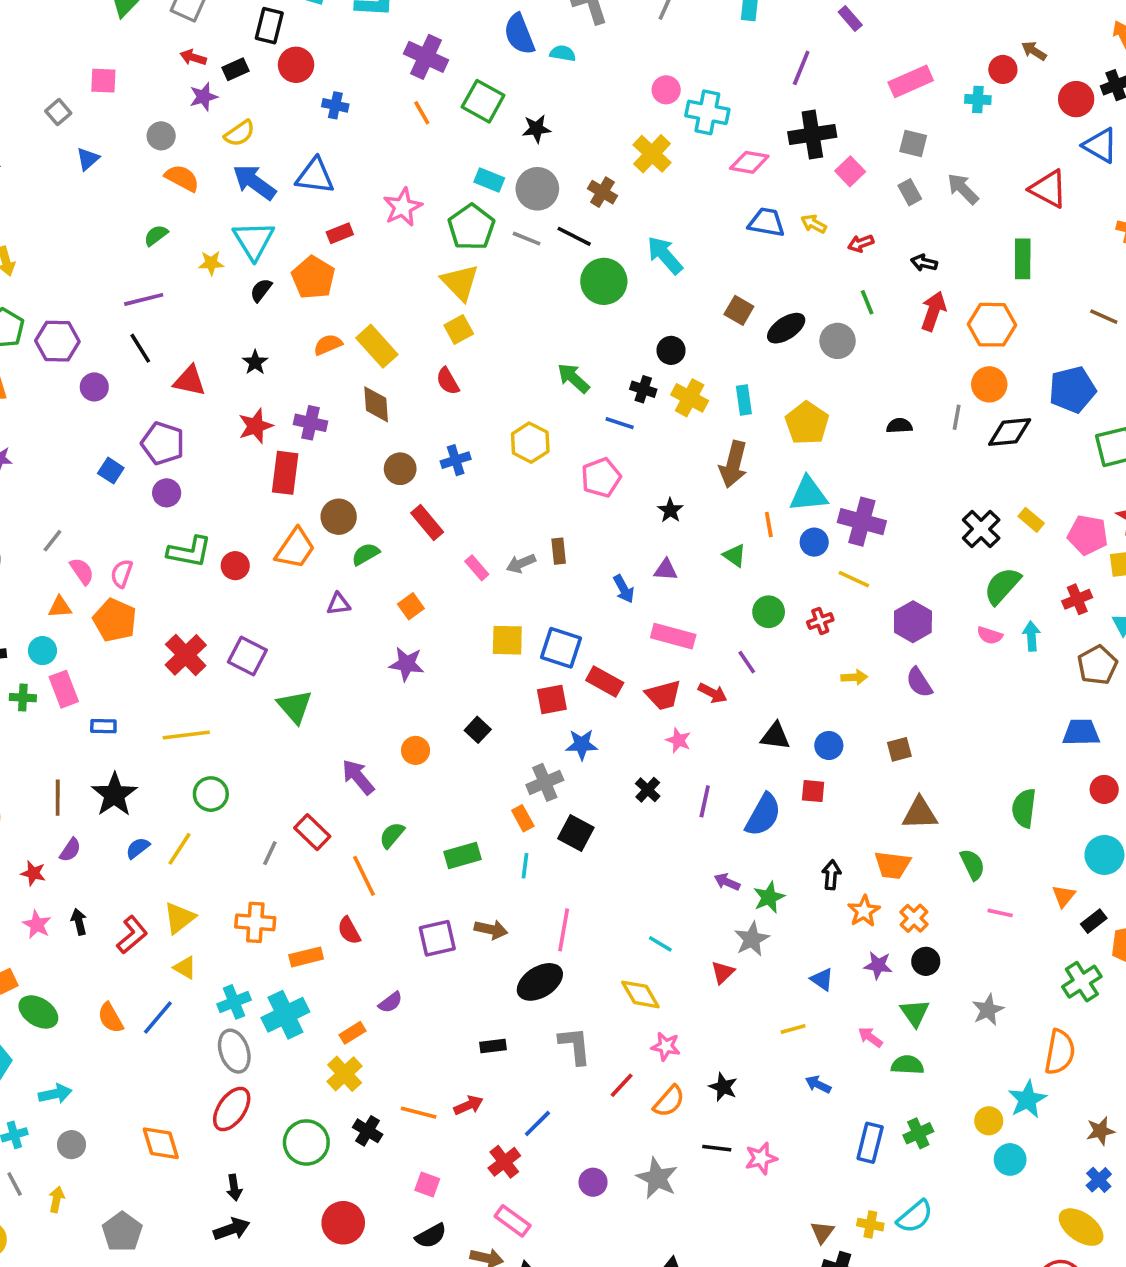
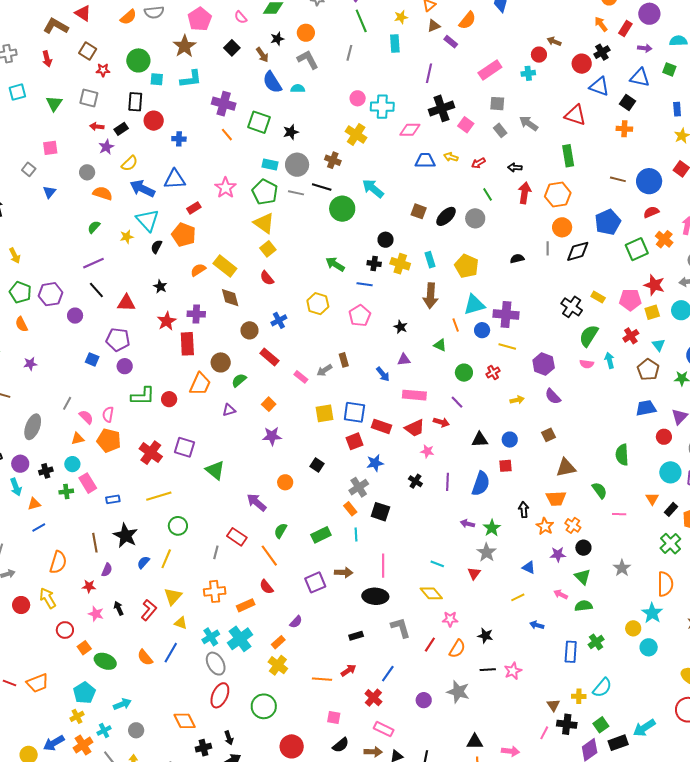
black ellipse: (540, 982) -> (375, 596), turned 45
black cross: (368, 1131) -> (203, 748), moved, turned -35

